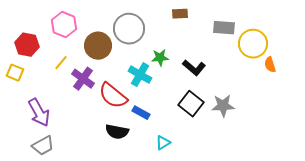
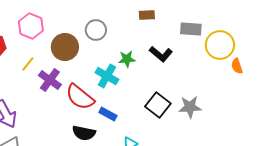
gray circle: (129, 29) -> (96, 30), size x0.7
black L-shape: (194, 68) -> (161, 54), moved

